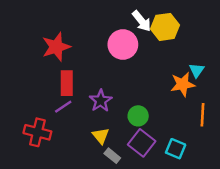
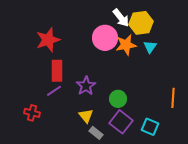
cyan triangle: (197, 70) -> (150, 47), moved
orange star: (183, 84) -> (126, 45), moved
red cross: (37, 132) -> (32, 113), size x0.7

